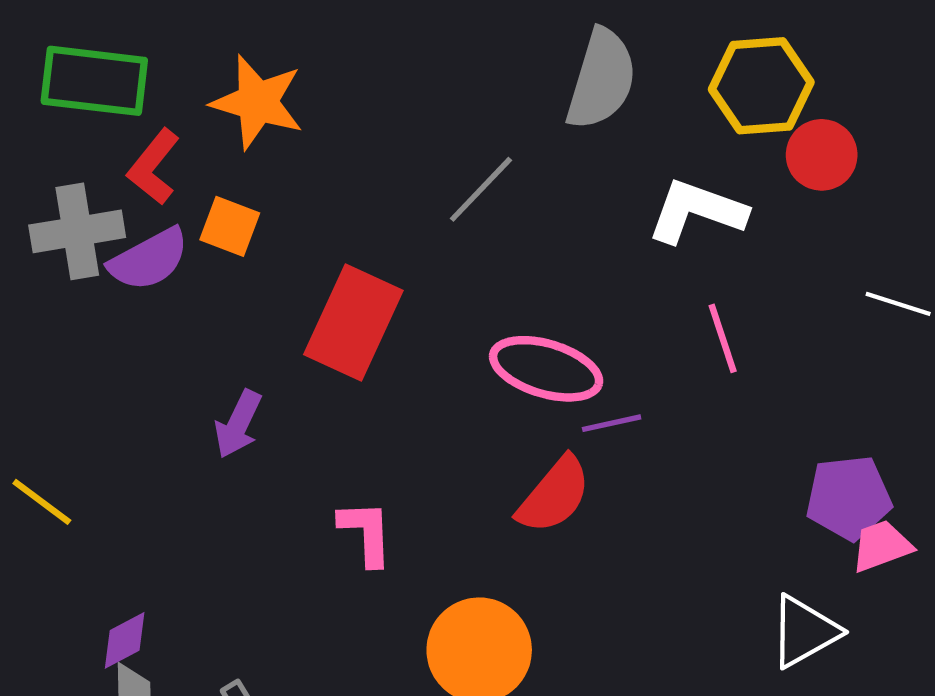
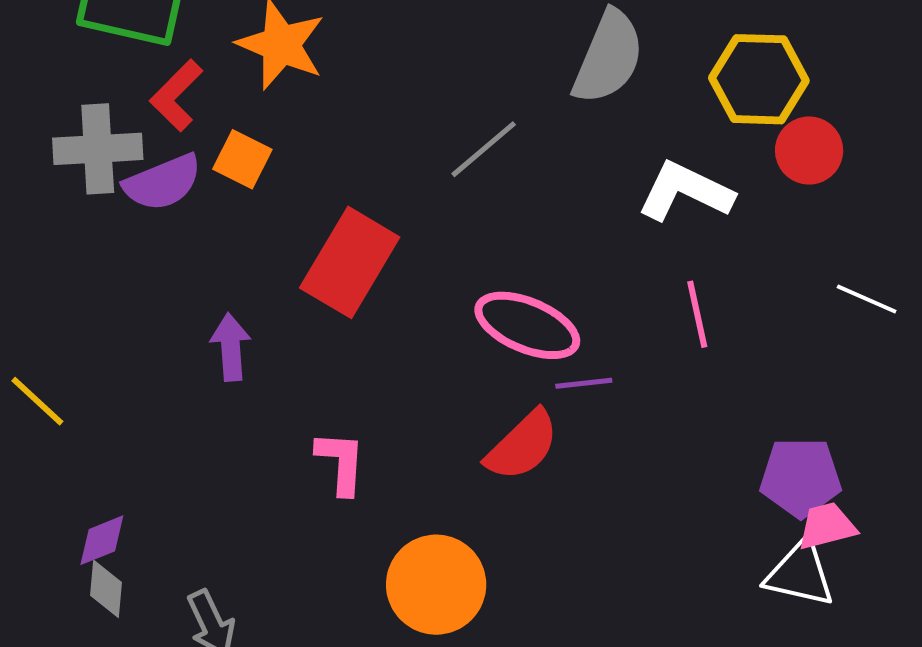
purple arrow: (238, 424) -> (231, 347), turned 144
white triangle: (804, 632) -> (800, 574), moved, turned 36

